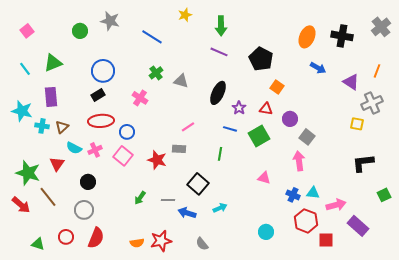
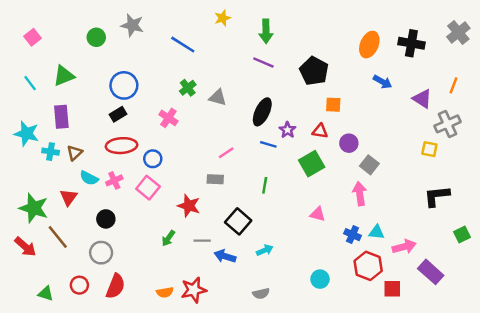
orange square: (277, 87) -> (333, 105), turned -32
blue line: (230, 129) -> (268, 144), moved
red star: (157, 160) -> (189, 206), moved
gray semicircle: (202, 244) -> (261, 294), moved, turned -64

